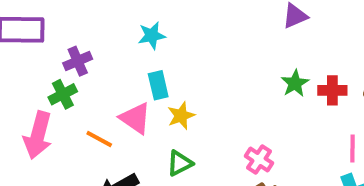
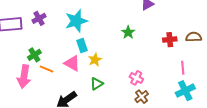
cyan star: (152, 36) -> (76, 21), size x1.6
purple cross: (78, 61) -> (39, 18), moved
green star: (295, 83) -> (128, 32), moved
orange line: (99, 139) -> (46, 69), moved

